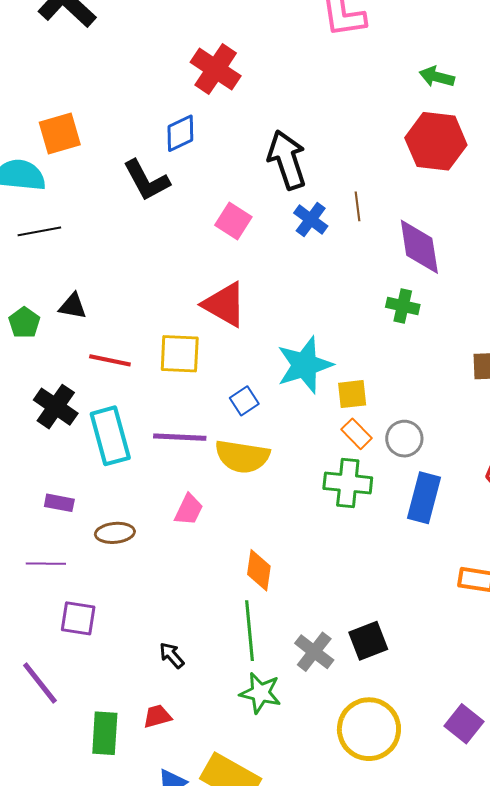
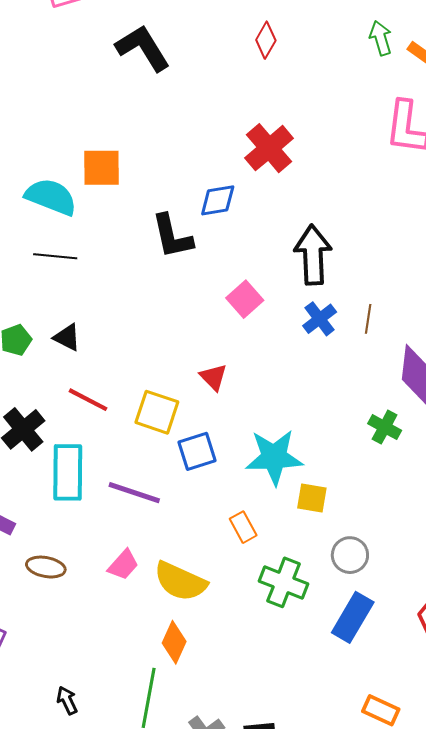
red triangle: (225, 304) -> (213, 377), size x0.6
blue square: (244, 401) -> (197, 451), moved, size x1.4
orange rectangle: (356, 434) -> (243, 527), moved
yellow semicircle: (242, 456) -> (180, 581), moved

